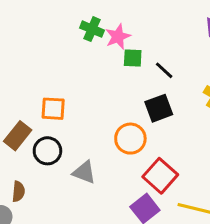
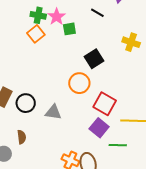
black line: (164, 70) -> (97, 13), moved
orange square: (53, 109) -> (36, 34), moved, turned -30
brown semicircle: (18, 191) -> (22, 137), moved

